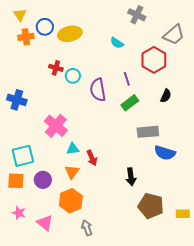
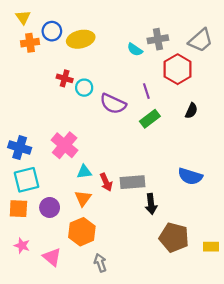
gray cross: (137, 15) -> (158, 39), moved, turned -36
purple semicircle: (98, 90) -> (113, 104), turned -55
blue cross: (17, 100) -> (20, 148), moved
gray rectangle: (148, 132) -> (133, 182), moved

